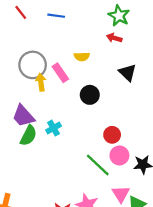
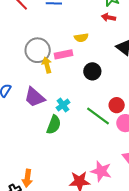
pink rectangle: (60, 73) -> (64, 54), turned -60
green semicircle: (28, 136) -> (54, 125), moved
green line: (98, 165) -> (98, 116), moved

